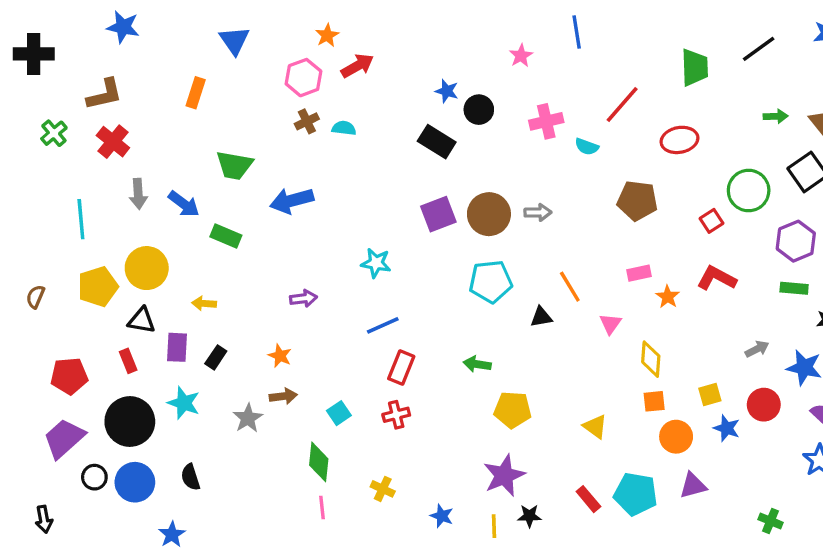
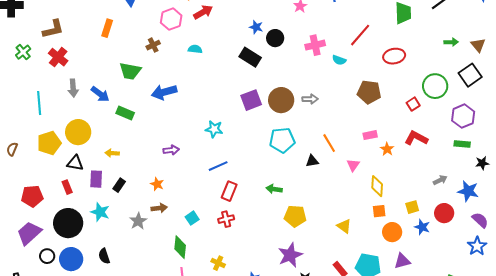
brown cross: (307, 121) -> (153, 45), moved

